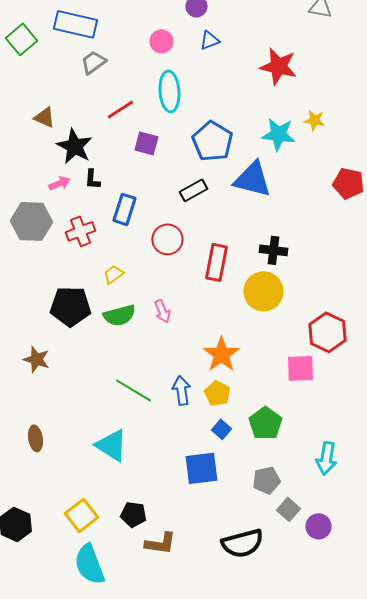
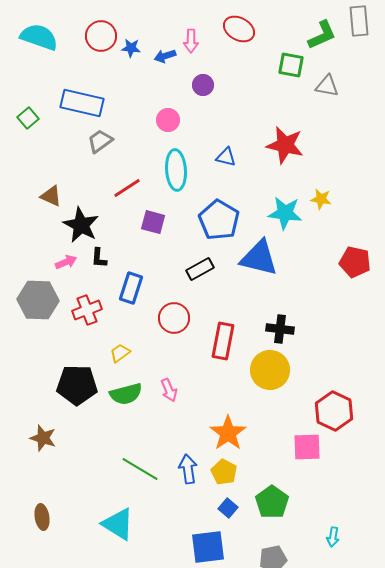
green square: (21, 39) -> (28, 118), size x0.7
blue triangle: (209, 40) -> (226, 157), moved, turned 35
cyan arrow: (326, 458) -> (333, 537), size x0.6

